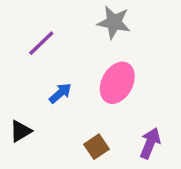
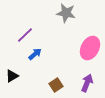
purple line: (41, 43) -> (25, 35), moved
pink ellipse: (117, 83) -> (90, 48), moved

